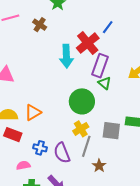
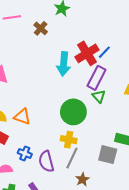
blue line: (108, 27) -> (104, 52), moved
orange triangle: (33, 112) -> (22, 117), turned 42
yellow cross: (81, 129) -> (69, 140), turned 35
gray square: (111, 131) -> (108, 155), moved

